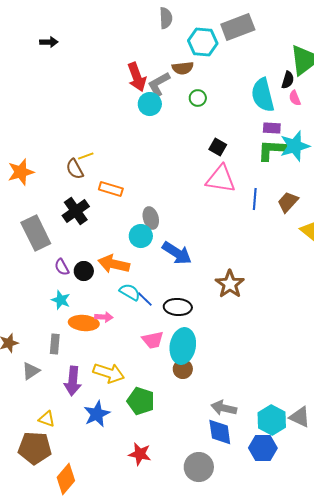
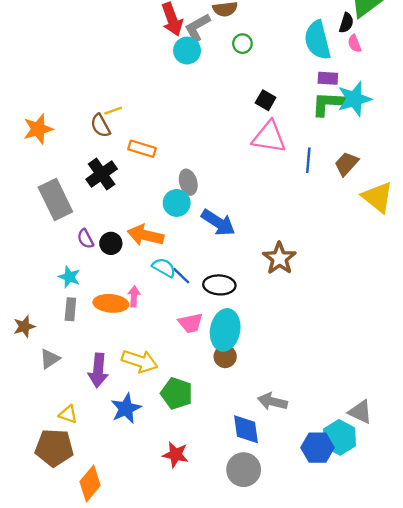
cyan star: (61, 300) -> (69, 277), moved
pink arrow: (104, 317) -> (134, 296), turned -90
gray rectangle: (55, 344) -> (70, 309), moved
cyan hexagon: (272, 420) -> (339, 437), moved
blue diamond: (220, 432) -> (246, 429), moved

